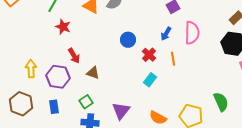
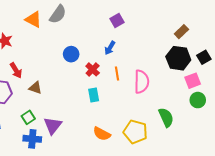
pink semicircle: (192, 33) -> (142, 82), moved
cyan rectangle: (150, 80) -> (94, 95), turned -48
purple triangle: (121, 111) -> (53, 126), moved

